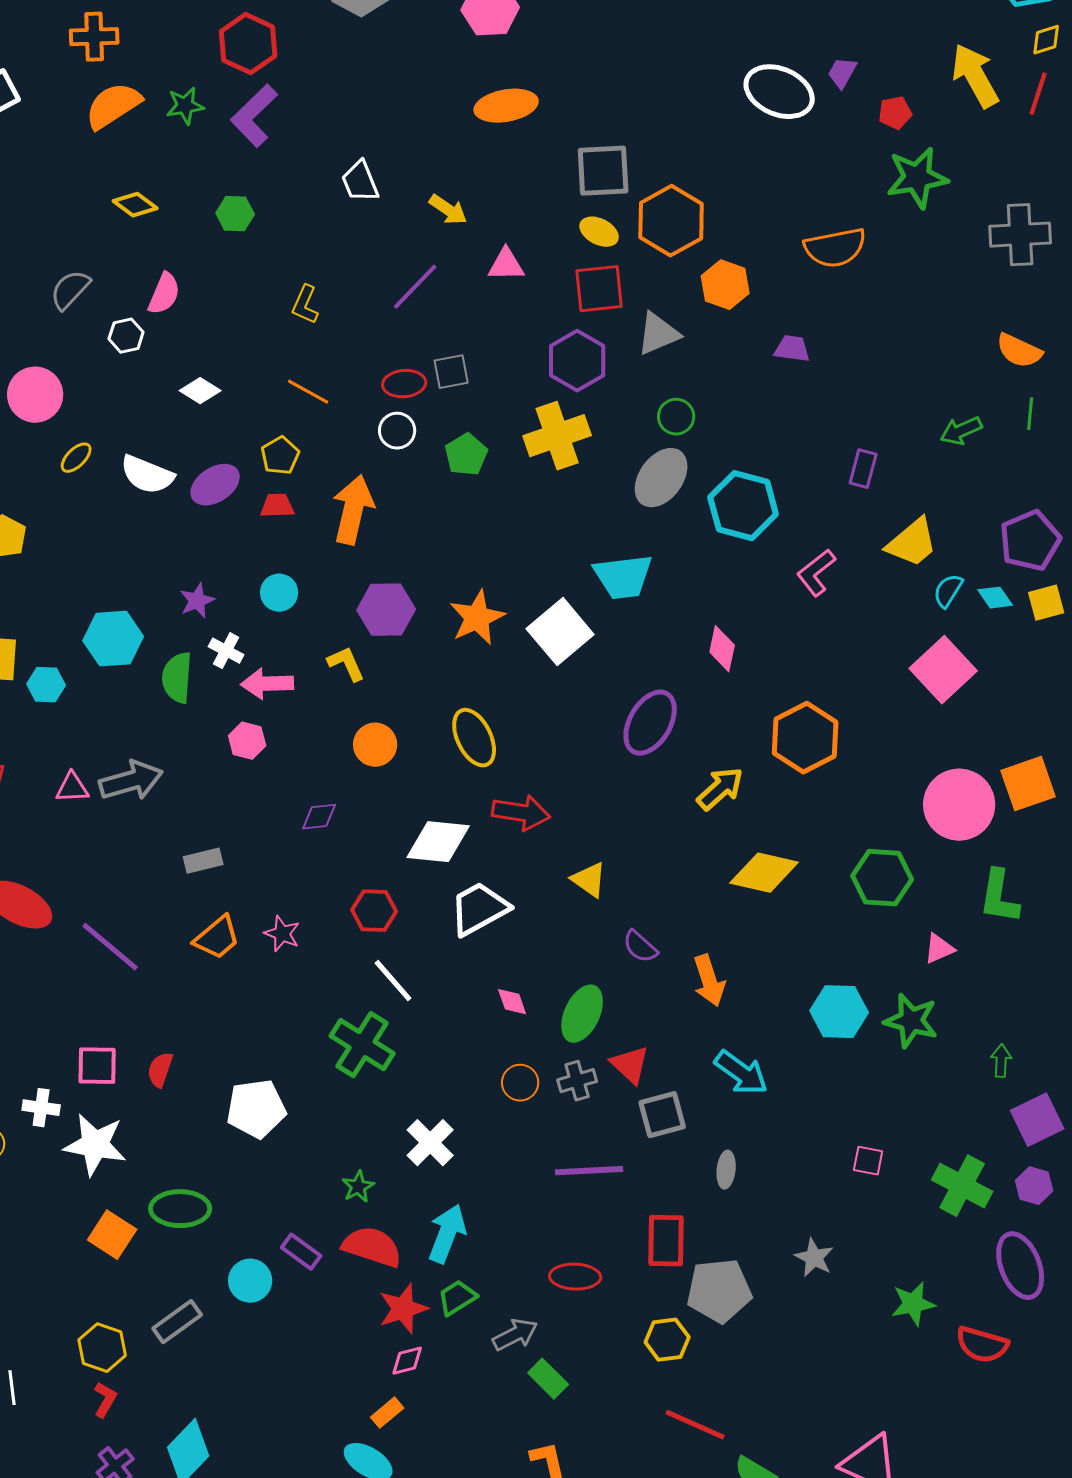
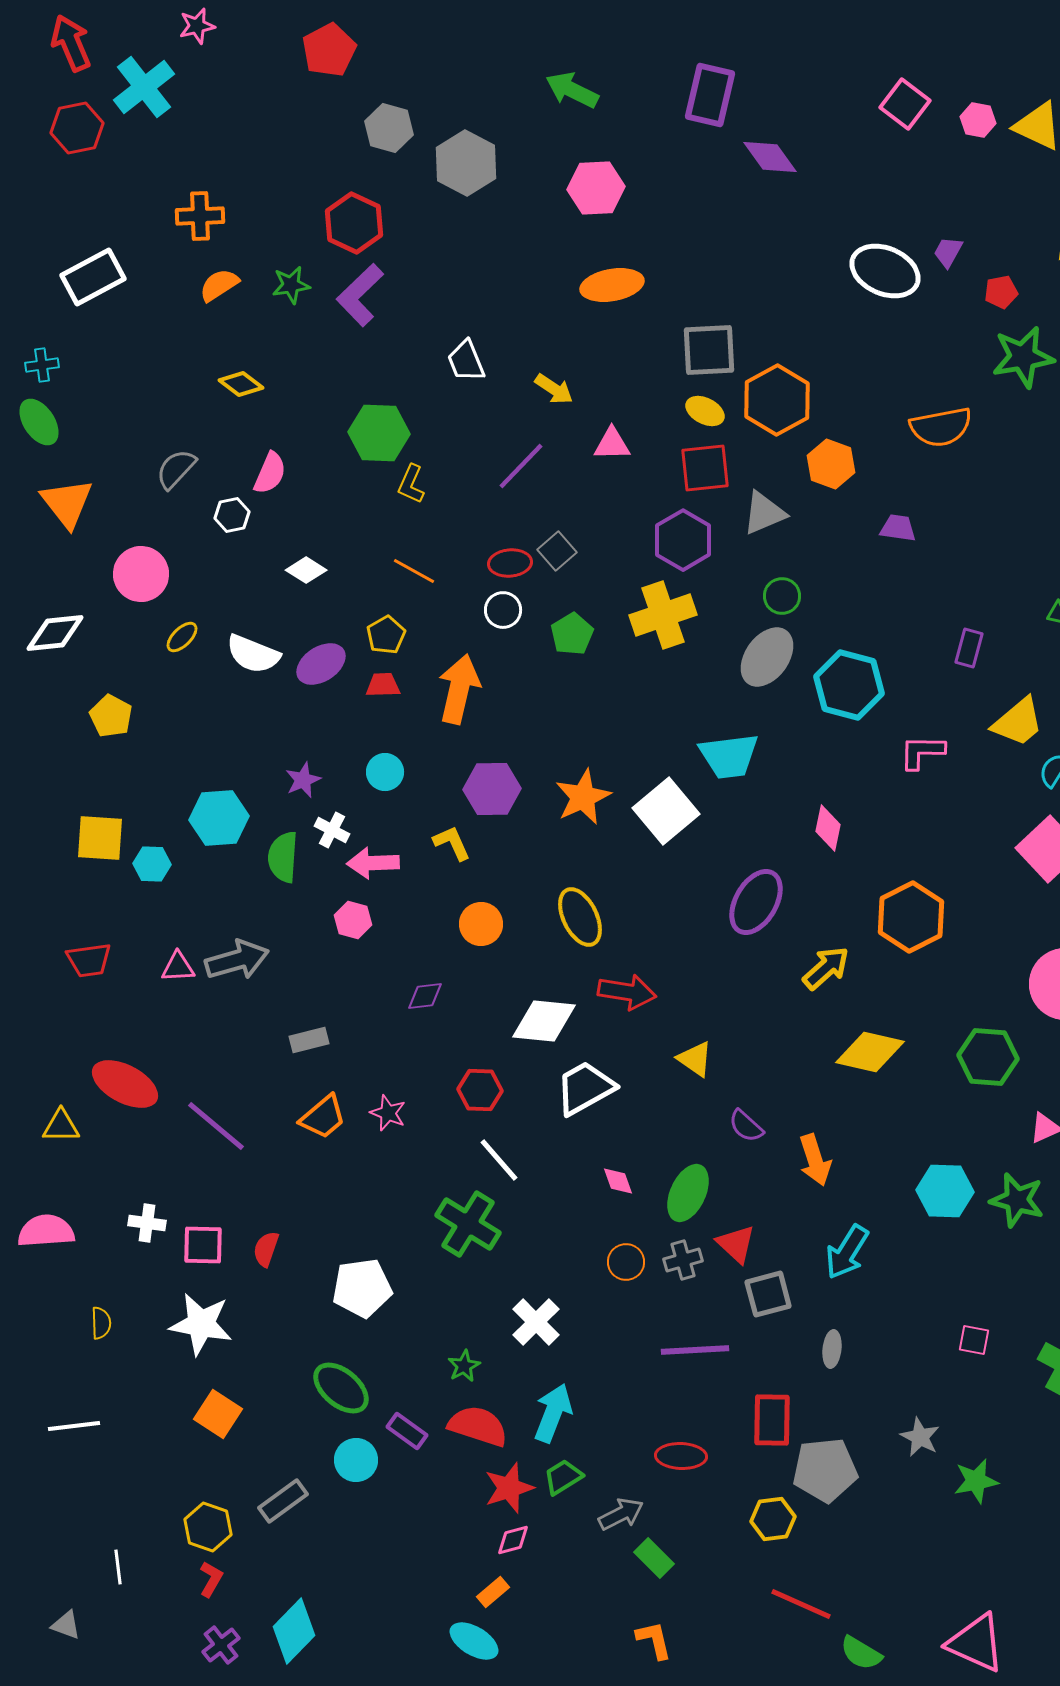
orange semicircle: (113, 106) -> (219, 285), size x0.7
green hexagon: (235, 214) -> (379, 433), moved, size x1.6
gray square: (451, 372) -> (557, 551), turned -30
pink L-shape: (816, 573) -> (922, 752), turned 39
cyan arrow: (741, 1073) -> (847, 1252), turned 86
white cross: (41, 1108) -> (147, 1223), moved
green ellipse: (180, 1209) -> (341, 1388), moved, turned 40
green star: (913, 1304) -> (976, 1481), moved

